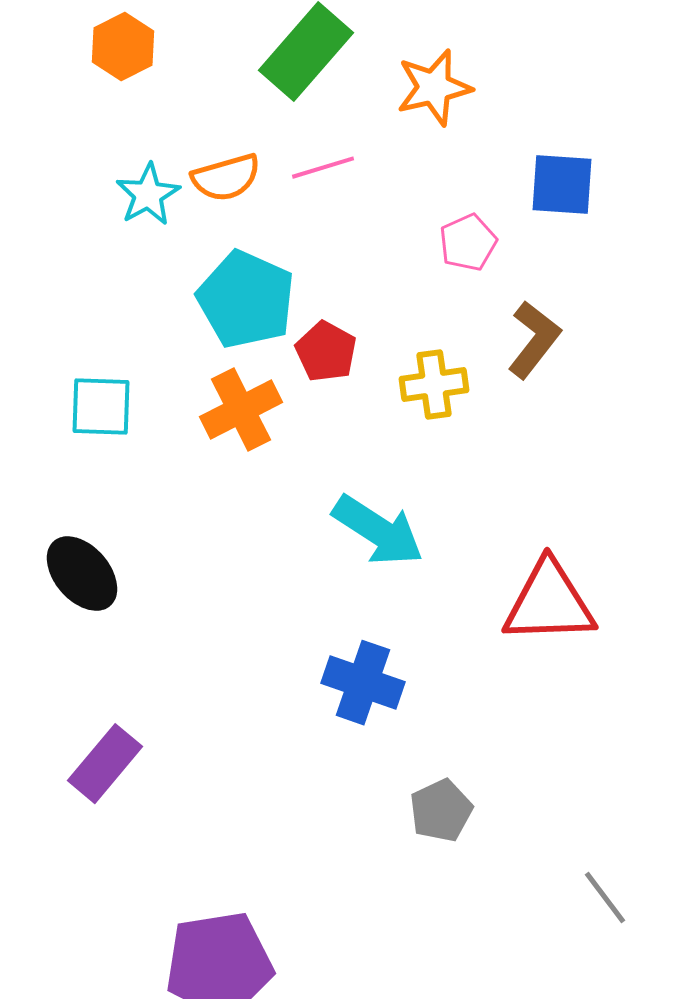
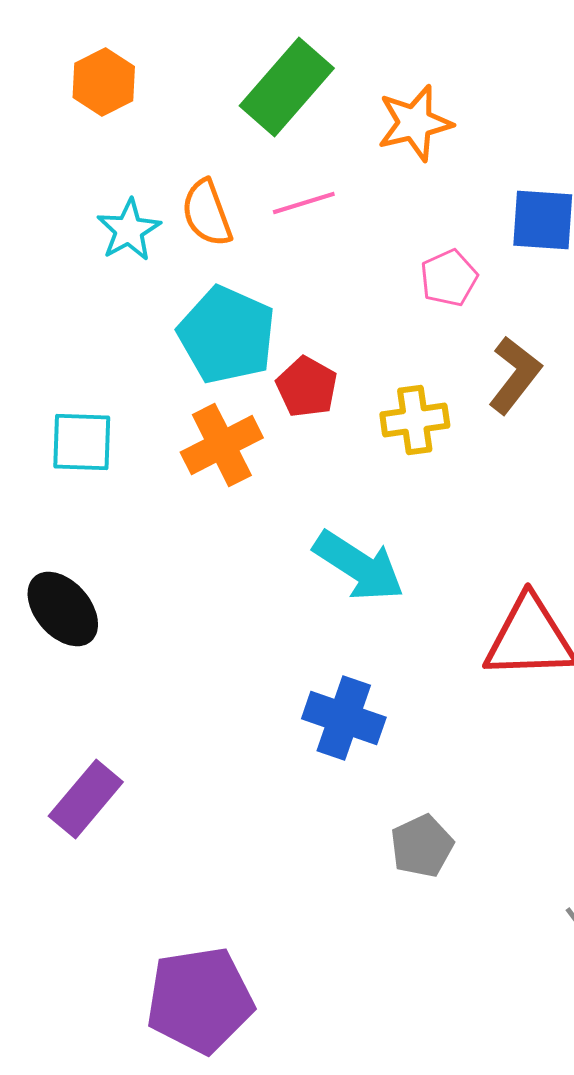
orange semicircle: (226, 178) -> (207, 213), turned 86

